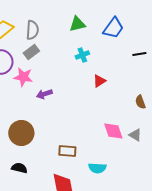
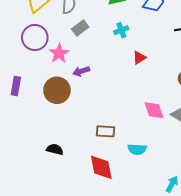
gray rectangle: (31, 52) -> (80, 28), moved
pink star: (23, 77) -> (59, 53), turned 30
brown circle: (21, 133) -> (57, 90), moved

